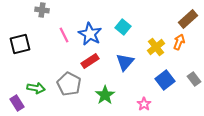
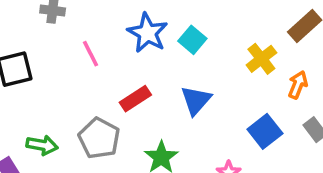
blue star: (90, 34) -> (147, 33), moved
orange arrow: (179, 42) -> (298, 85), moved
yellow cross: (156, 47) -> (261, 59), moved

